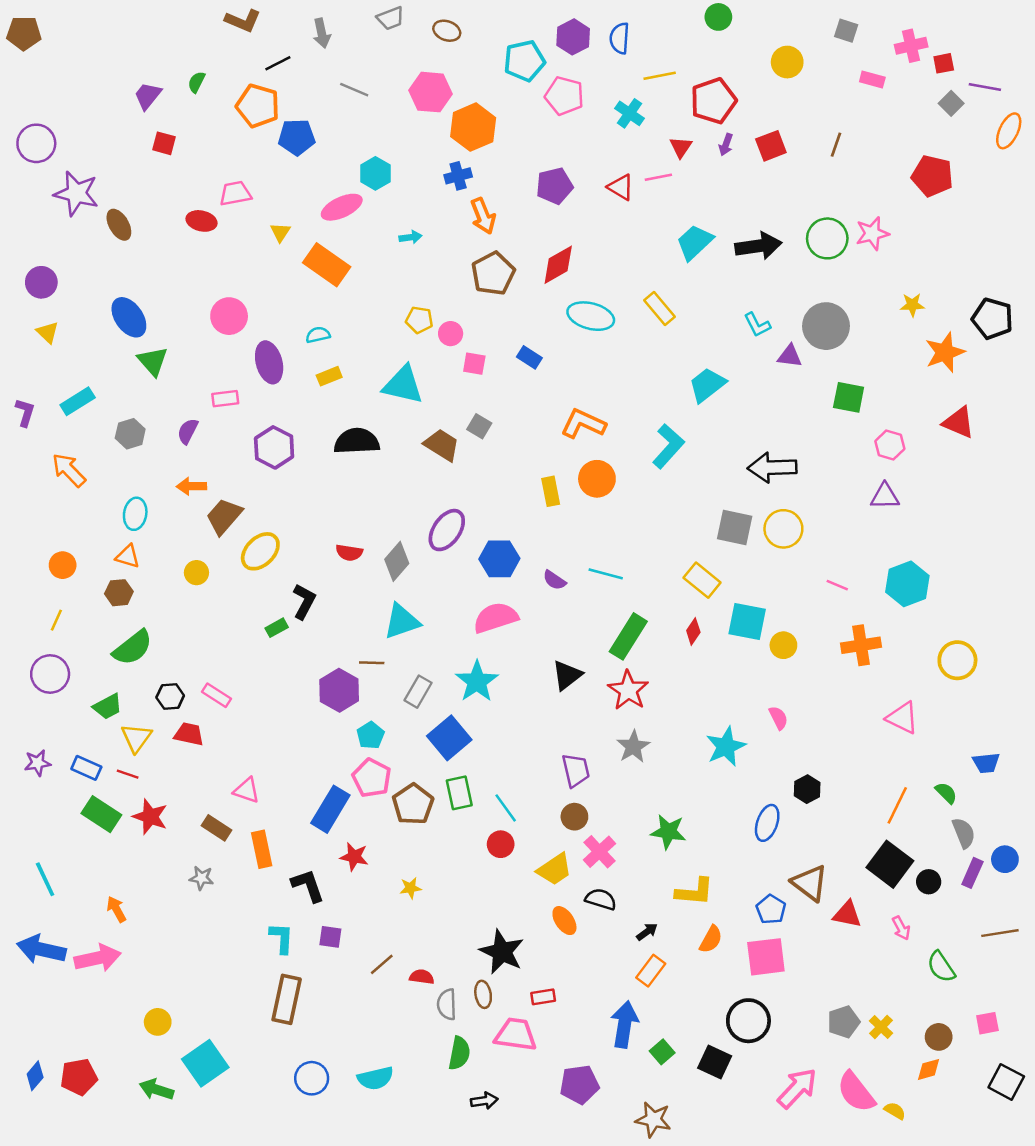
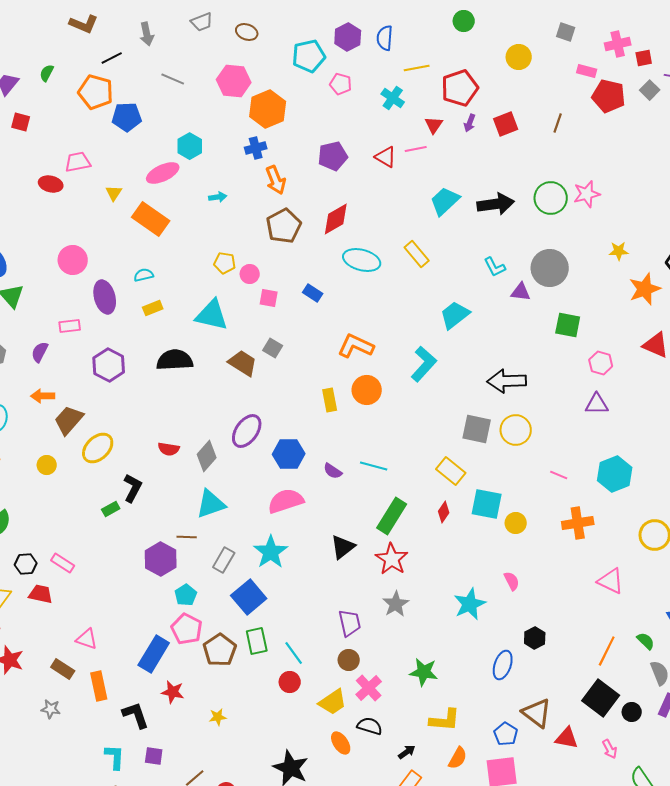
pink pentagon: (564, 96) -> (341, 84), size x0.7
red pentagon: (932, 176) -> (609, 96), moved

